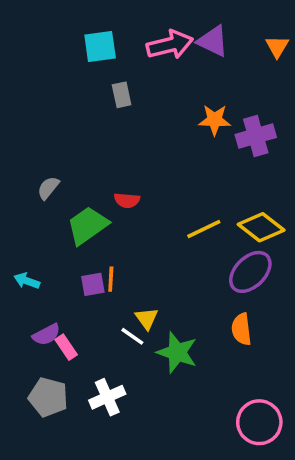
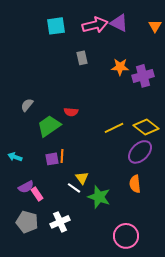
gray rectangle: (122, 95) -> (82, 58), moved
pink circle: (259, 422) -> (126, 236), moved

